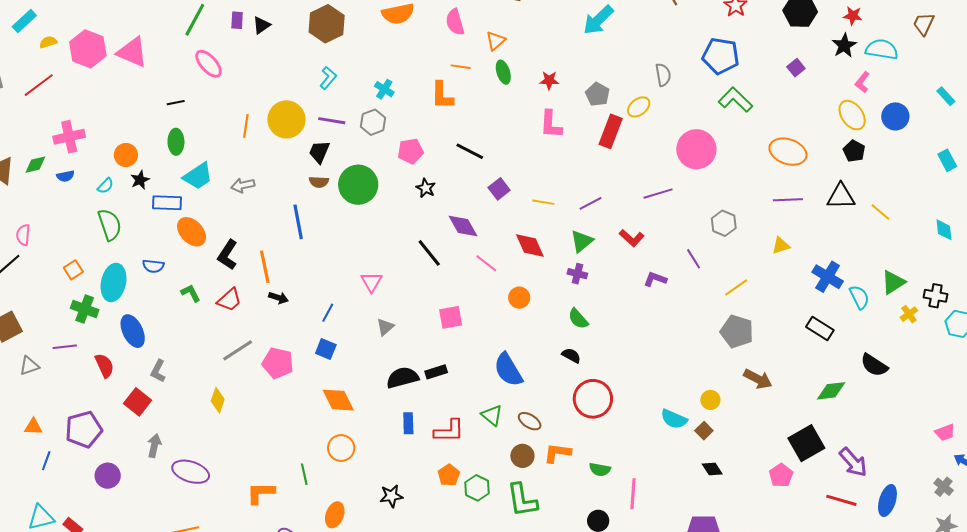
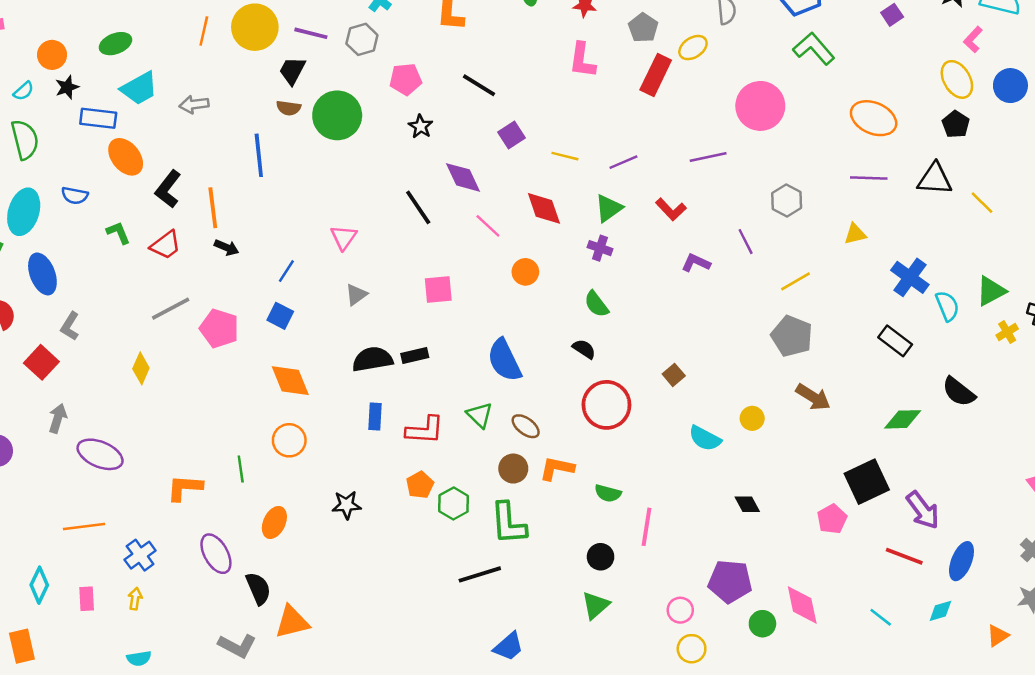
green ellipse: (176, 142) -> (115, 44), turned 65
brown square: (704, 431) -> (674, 375), moved

